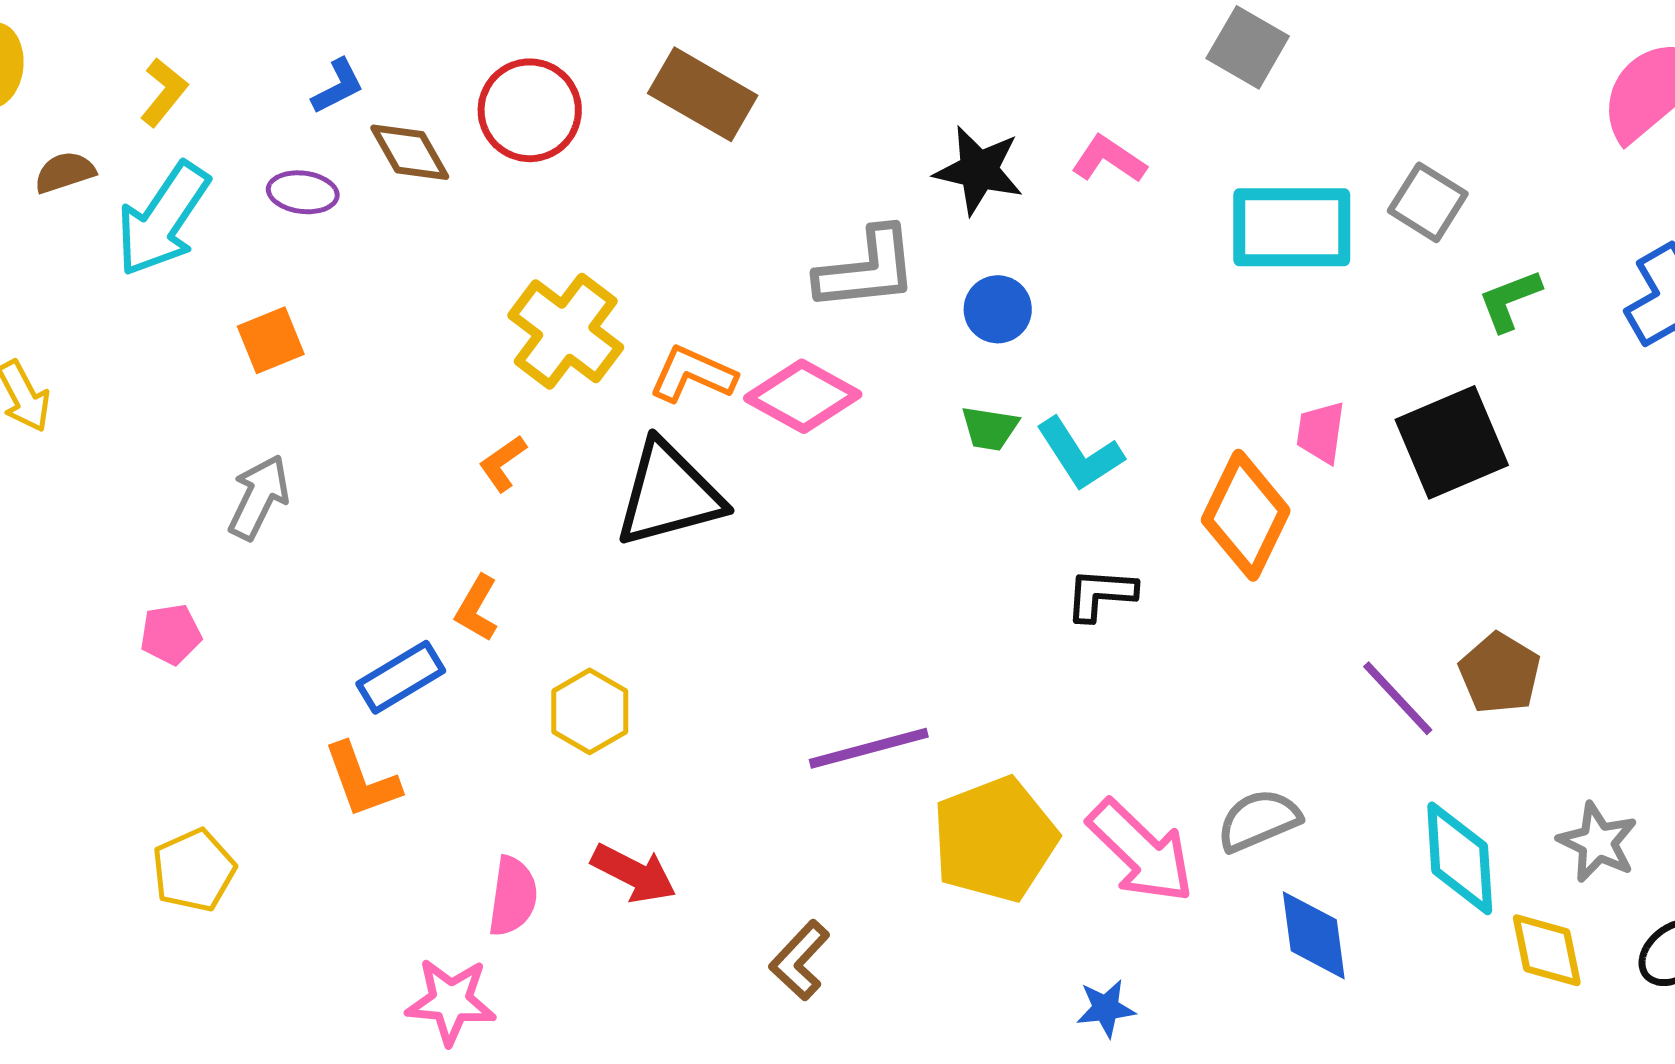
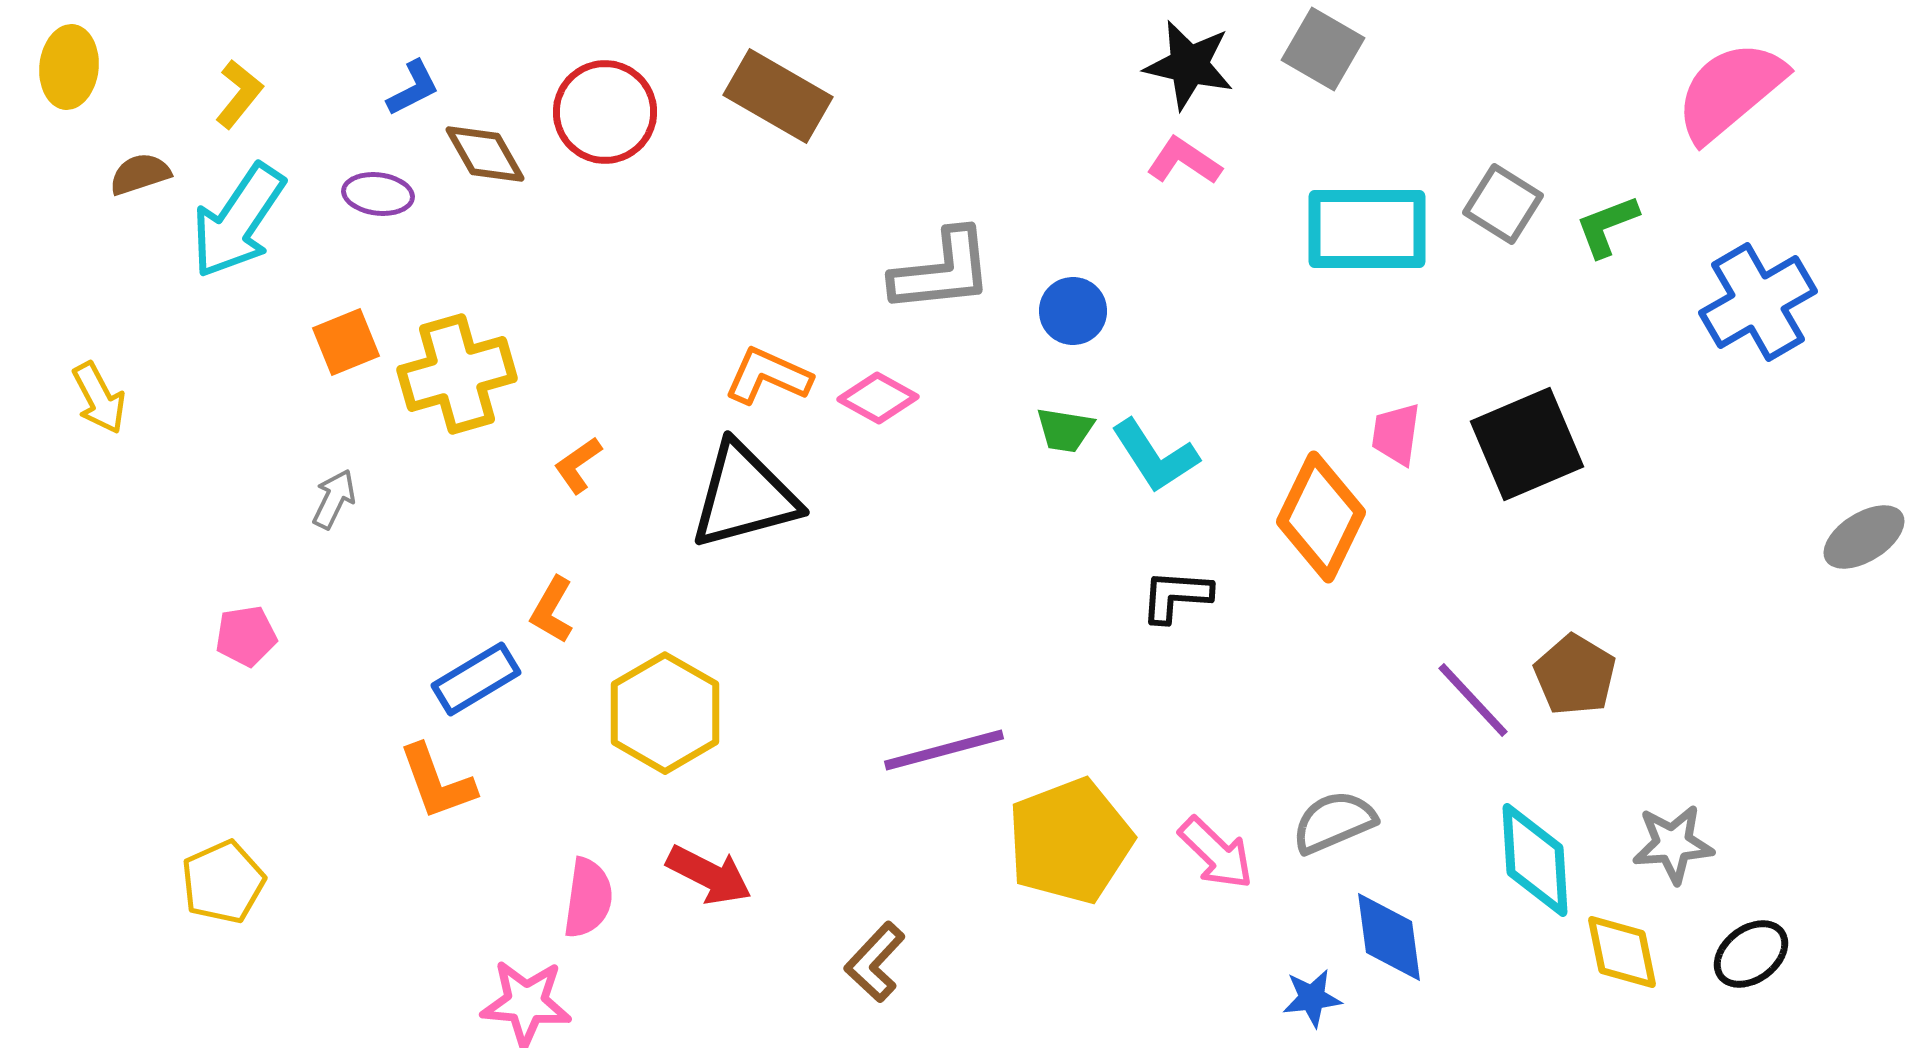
black star: (979, 170) -> (1189, 65), moved
green L-shape: (1510, 300) -> (1607, 226), moved
yellow cross: (566, 331) -> (457, 374), moved, turned 37
pink diamond: (803, 396) -> (878, 398), size x0.7
gray arrow: (259, 497) -> (334, 499), size x0.7
yellow hexagon: (590, 711) -> (665, 713), size x1.4
gray star: (1598, 842) -> (1673, 844), turned -30
pink arrow: (1141, 851) -> (1216, 853), size x0.7
yellow pentagon: (194, 870) -> (223, 882), moved
blue star: (1106, 1008) -> (1312, 998), moved

